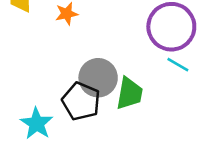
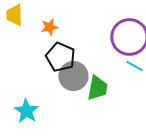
black pentagon: (81, 101) -> (60, 57), moved

